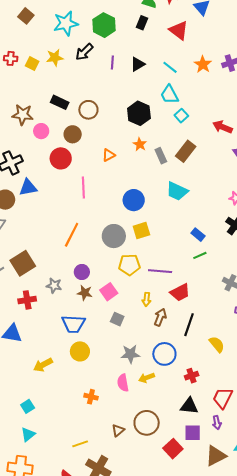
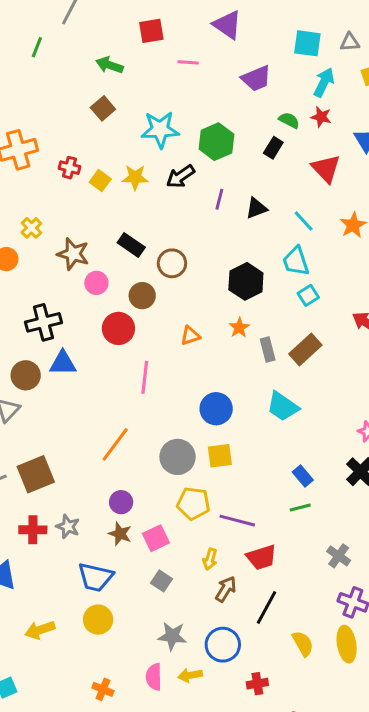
gray star: (54, 286) -> (68, 527), moved

